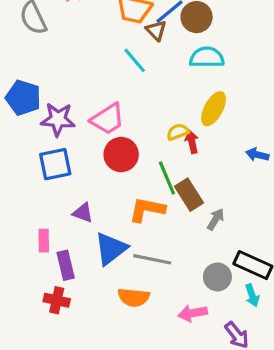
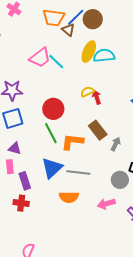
cyan semicircle: (207, 57) -> (104, 56), moved
cyan line: (135, 60) -> (56, 62), moved
yellow ellipse: (214, 109) -> (89, 52), moved
pink trapezoid: (108, 119) -> (40, 58), moved
green line: (167, 178) -> (51, 133), moved
purple triangle: (83, 213) -> (15, 148), moved

